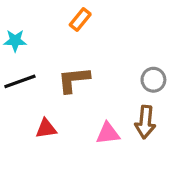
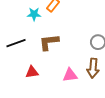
cyan star: (15, 41) -> (34, 14), moved

